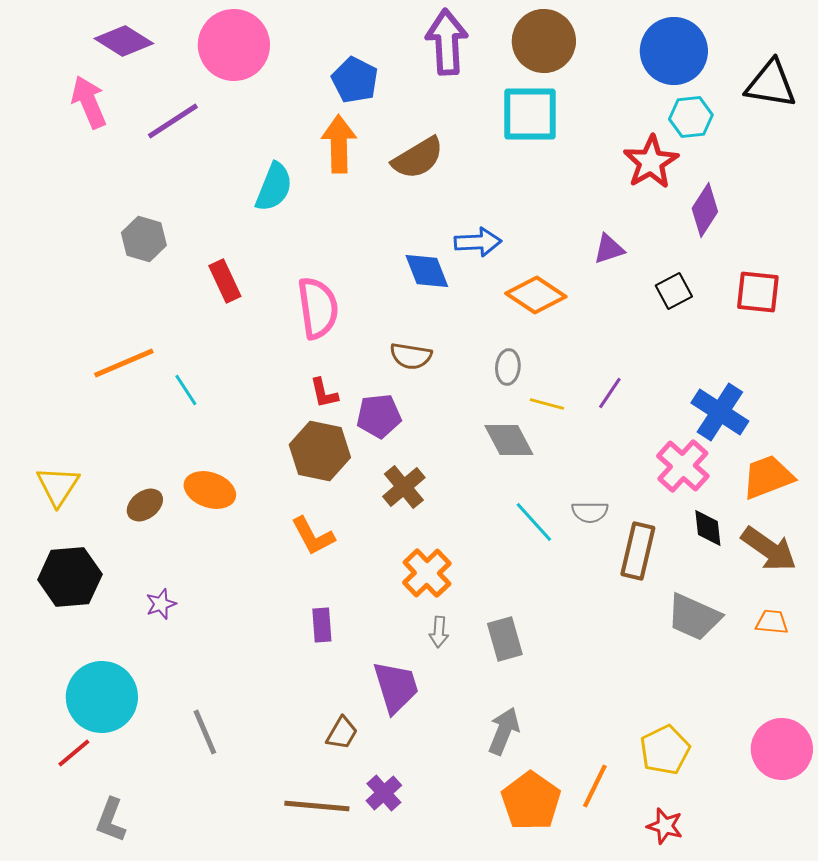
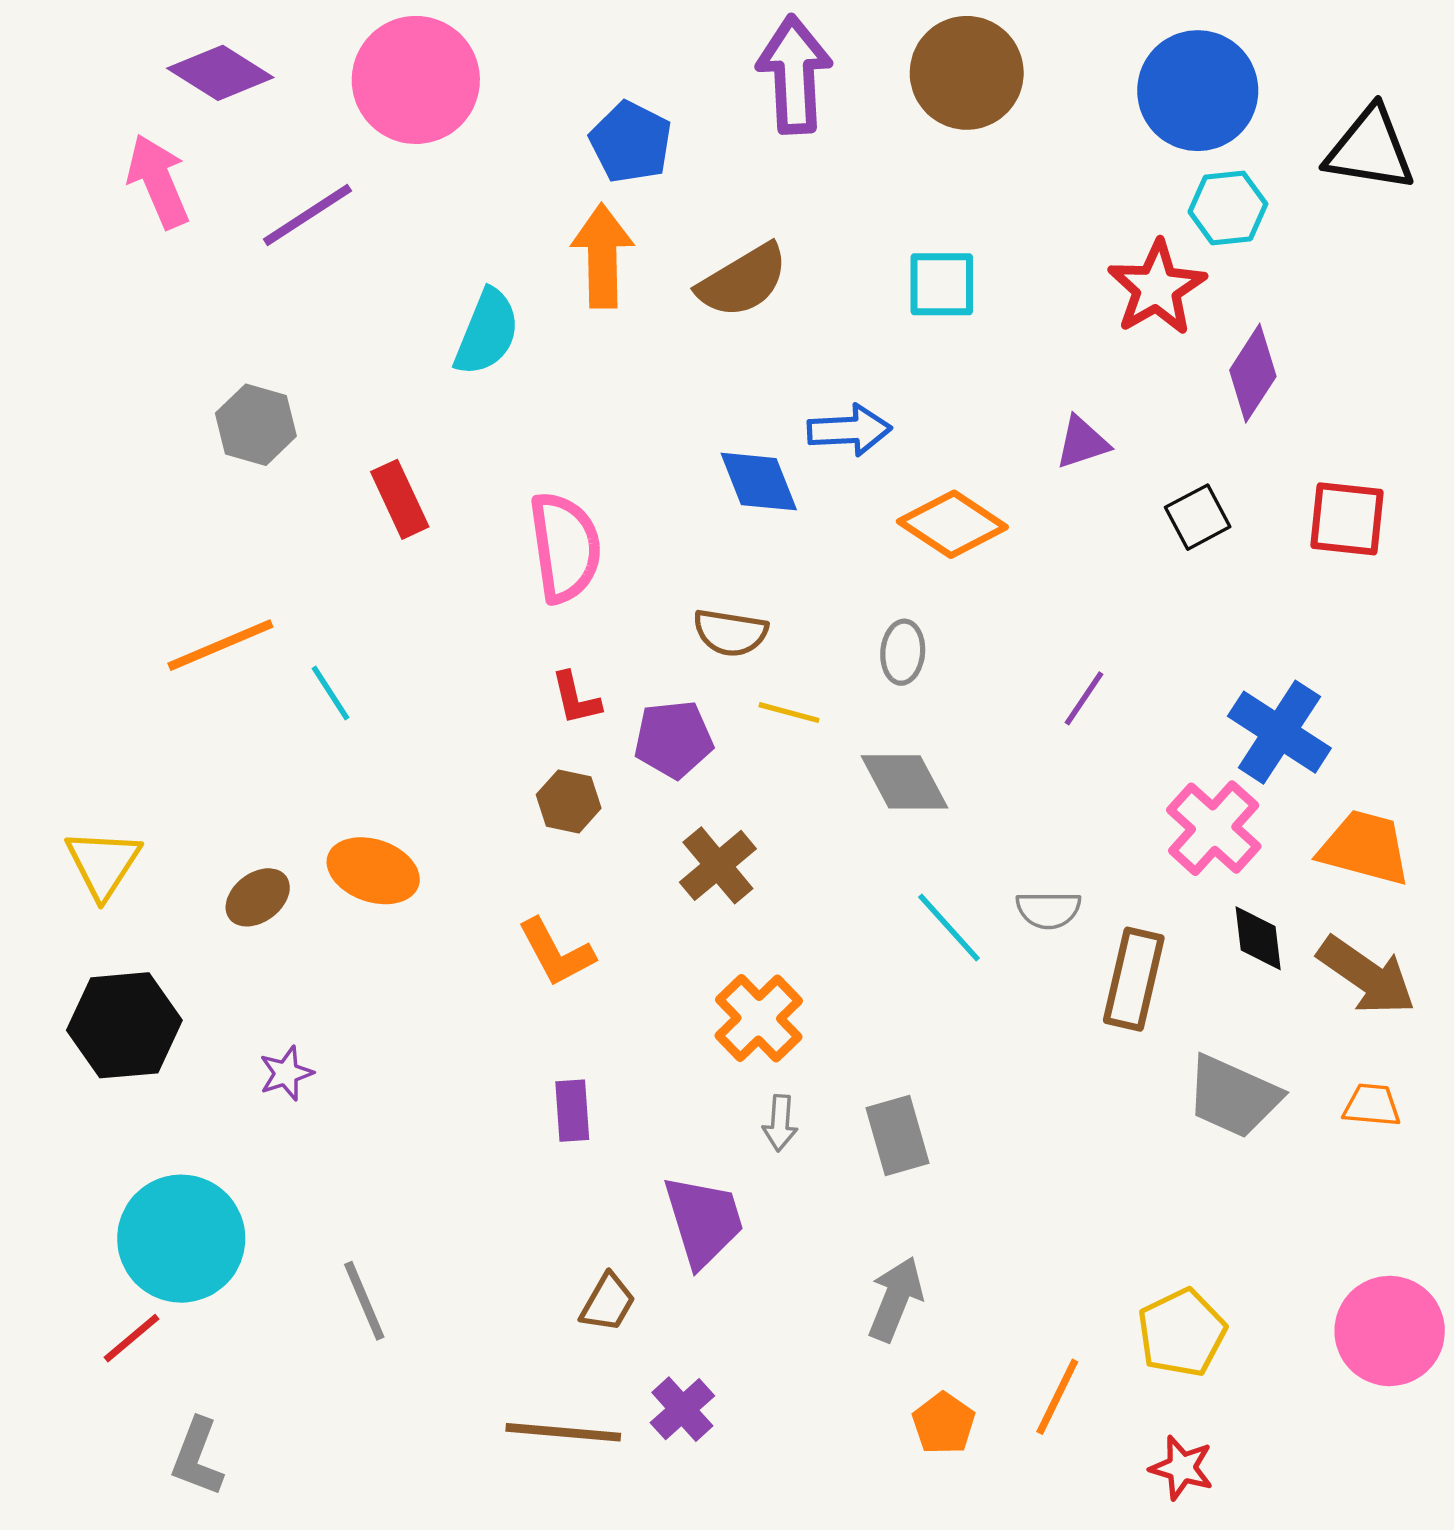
cyan square: (530, 114) -> (942, 284), moved, size x0.7
yellow line: (547, 404) -> (789, 713), moved
brown hexagon: (320, 451) -> (569, 801), size x0.6
orange trapezoid: (768, 477) -> (1365, 848), turned 36
orange pentagon: (531, 801) -> (944, 1423), size x0.6

